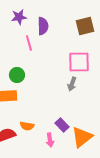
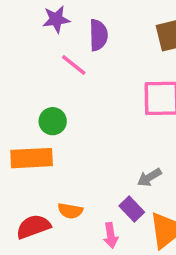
pink line: (29, 43) -> (74, 65), turned -35
gray arrow: (72, 84) -> (149, 177), moved, turned 40

